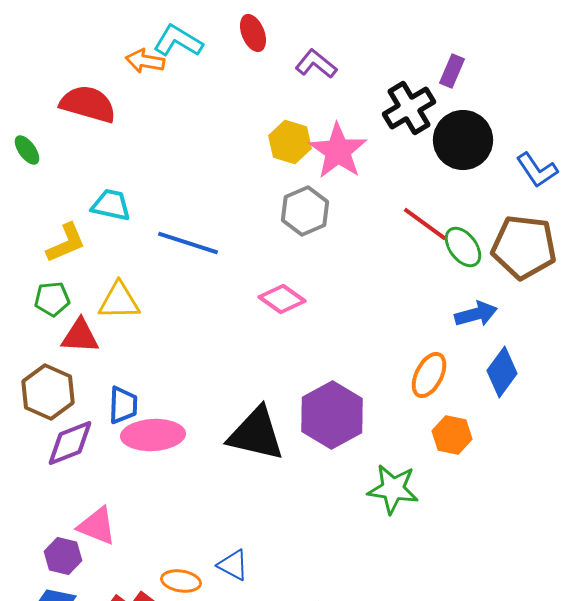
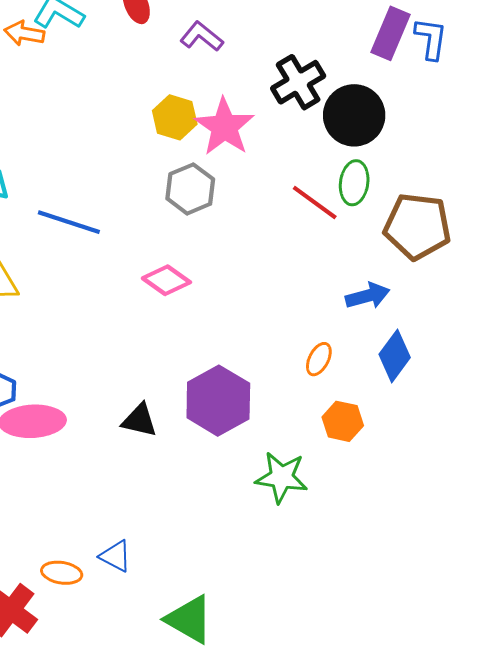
purple rectangle: (452, 71) -> (390, 33), moved, size x1.5
blue L-shape: (537, 170) -> (431, 39), moved, turned -138
green ellipse: (463, 247) -> (354, 183), moved, turned 45
orange ellipse: (429, 375) -> (319, 359), size x0.7
black triangle: (256, 434) -> (139, 420), size x0.6

